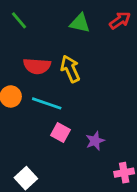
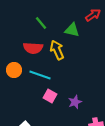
green line: (19, 20) -> (41, 23), moved
green triangle: (80, 23) -> (72, 30), moved

